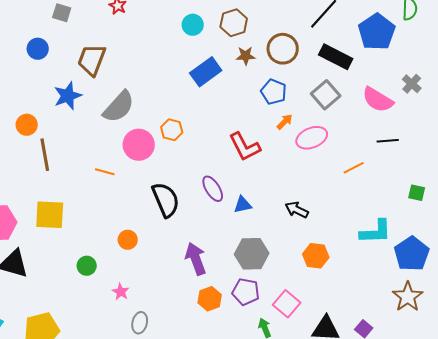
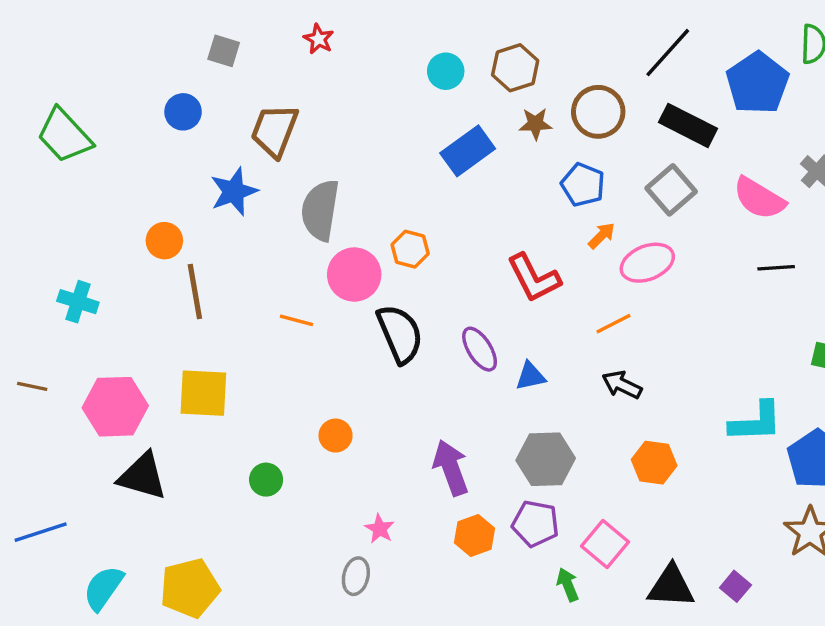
gray semicircle: (119, 107) -> (320, 210), turned 147
orange line: (354, 168) -> (613, 324), moved
black semicircle: (166, 200) -> (400, 334), moved
pink star: (121, 292) -> (380, 529), moved

